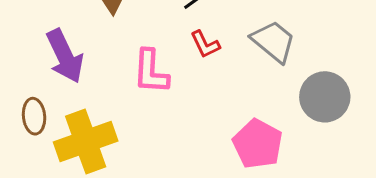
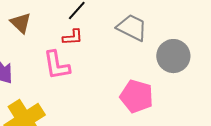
red L-shape: (205, 44) -> (73, 37), moved, turned -55

